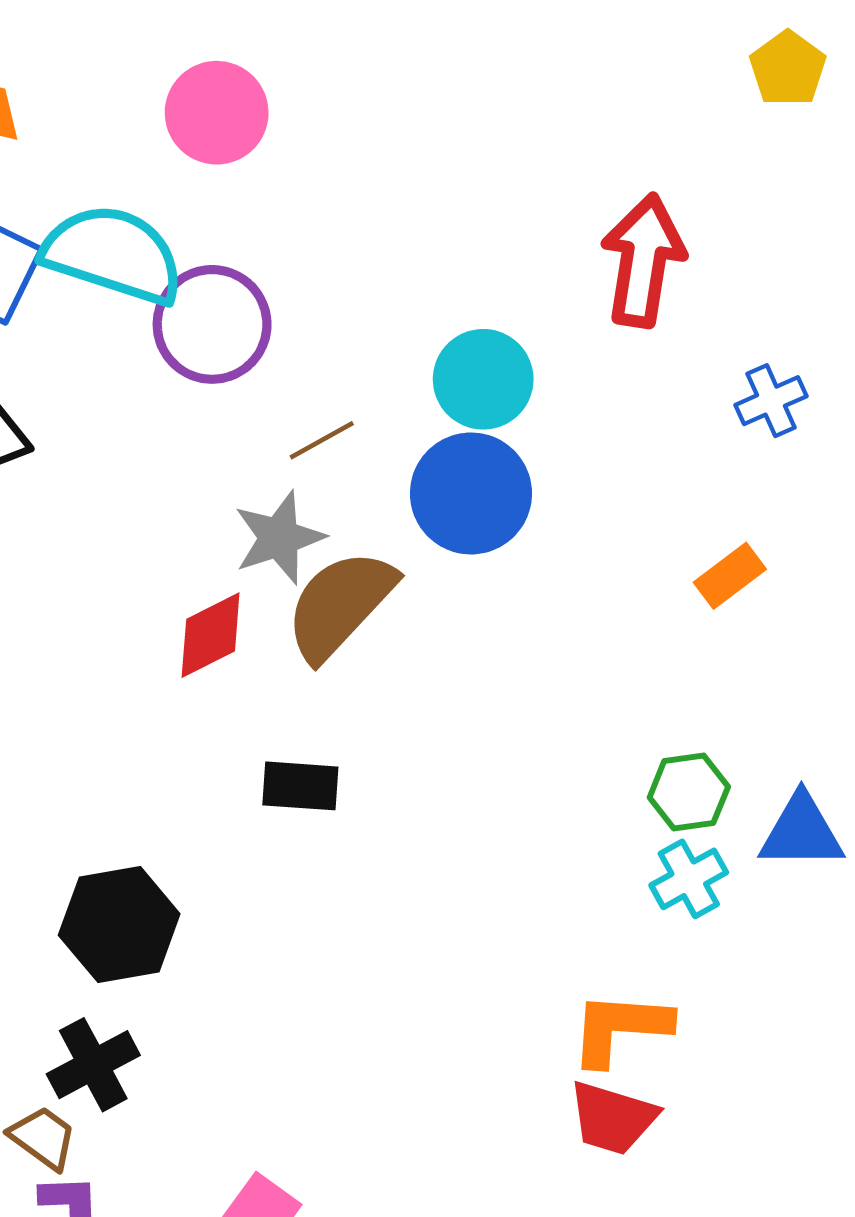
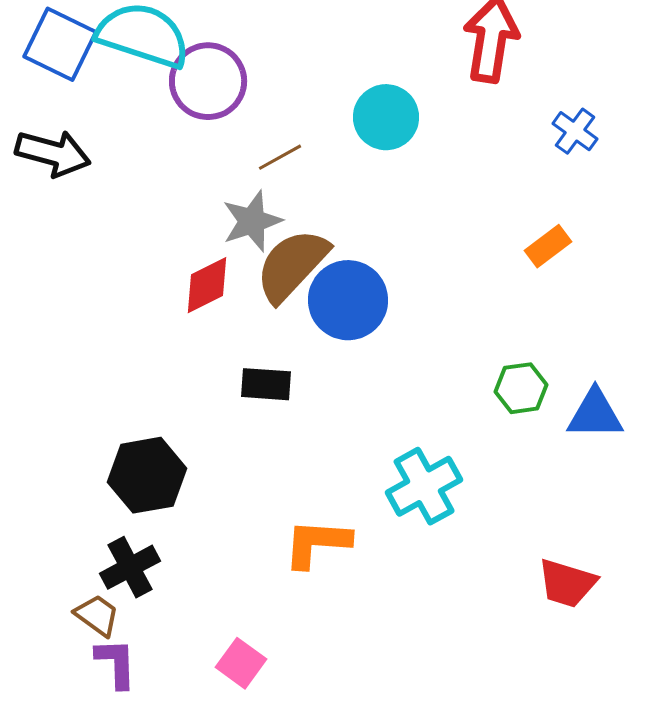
blue cross: (771, 401) -> (575, 131), turned -30
blue circle: (471, 493) -> (348, 300), moved
cyan cross: (689, 879) -> (424, 486), moved, size x1.5
orange L-shape: (620, 1028) -> (317, 543), moved
red trapezoid: (613, 1118) -> (567, 583), moved

